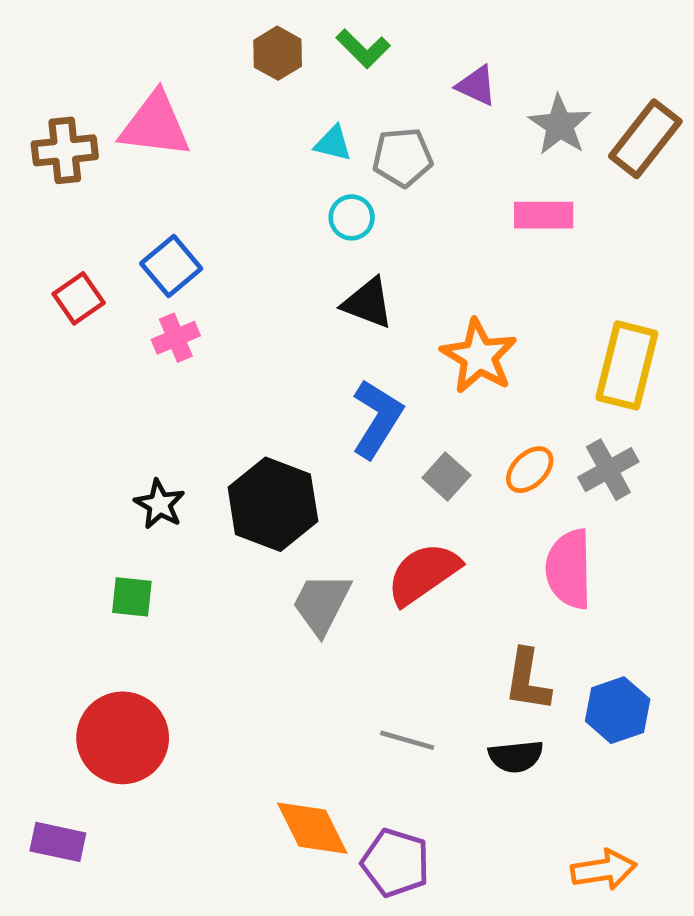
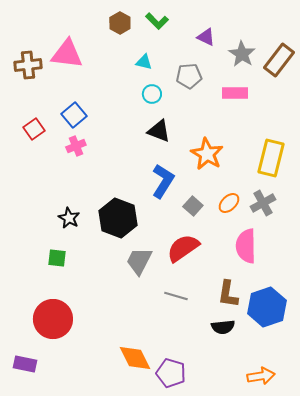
gray pentagon: (402, 157) -> (189, 76), moved
blue hexagon: (618, 710) -> (267, 307), size x1.4
gray line: (407, 740) -> (176, 296), moved

